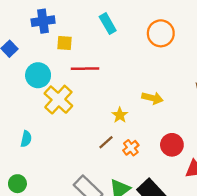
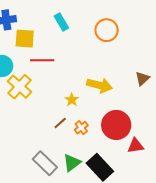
yellow square: (65, 43) -> (25, 39), size x1.5
yellow arrow: (152, 98) -> (99, 85), size x1.4
red circle: (172, 145) -> (116, 125), size x1.5

